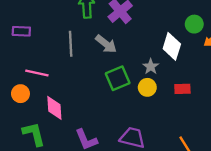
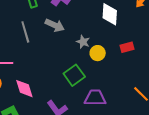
gray star: (151, 67) -> (83, 42), moved
green square: (118, 78) -> (74, 75), moved

